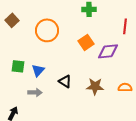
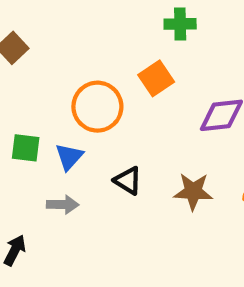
orange circle: (47, 30) -> (97, 107), moved
orange square: (86, 42) -> (156, 78), moved

